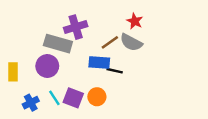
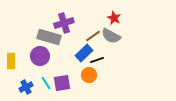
blue rectangle: (99, 62) -> (84, 53), turned -48
black line: (115, 71) -> (97, 60), turned -32
orange circle: (97, 97) -> (89, 75), moved
purple square: (73, 98) -> (62, 83), turned -30

